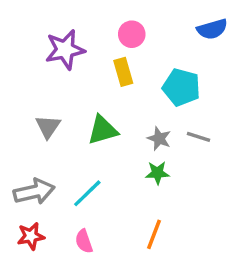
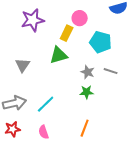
pink circle: (132, 34) -> (80, 18), moved
yellow rectangle: (123, 72) -> (67, 33), turned 42
green triangle: (103, 130) -> (59, 55), moved

